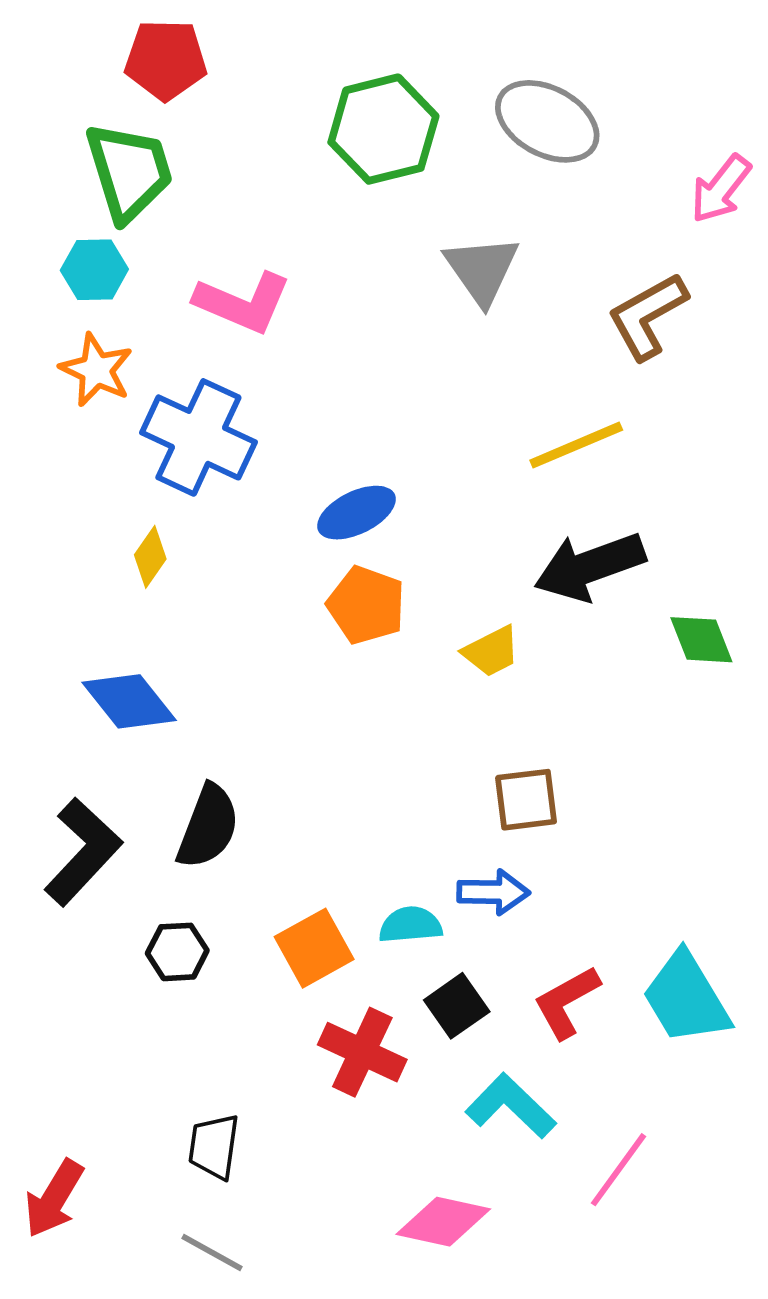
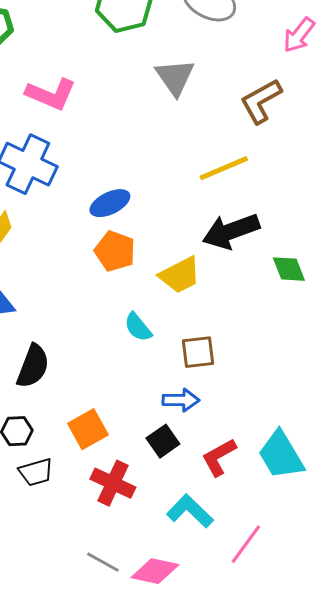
yellow trapezoid: (491, 651) -> (180, 275), size x1.4
cyan semicircle: (410, 925) -> (138, 327), moved, turned -124
black square: (457, 1006) -> (163, 441), moved
black trapezoid: (214, 1147) -> (36, 472), moved, turned -114
gray line: (212, 1252) -> (103, 562), moved

